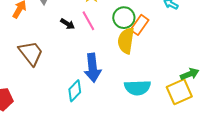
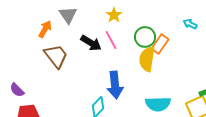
black arrow: (67, 24) -> (91, 43), size x1.5
brown trapezoid: (31, 53) -> (56, 56), moved

